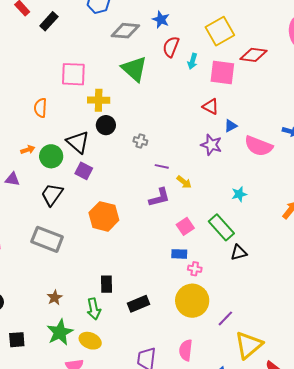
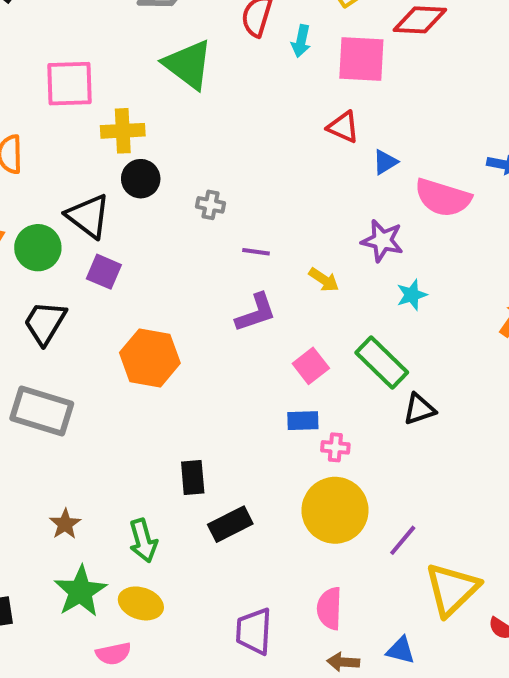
purple star: (211, 145) -> (382, 241), moved
yellow arrow: (184, 182) -> (324, 280), moved
black rectangle: (106, 284) -> (193, 478), moved

